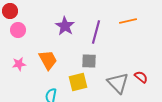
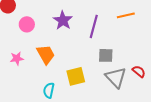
pink circle: (18, 30) -> (27, 24), moved
gray square: (89, 61) -> (106, 55), moved

